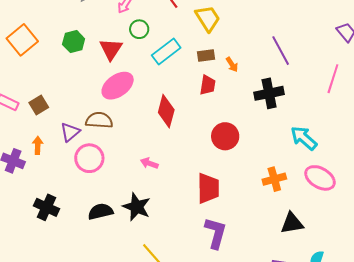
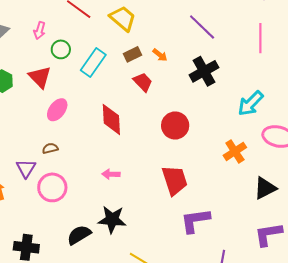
red trapezoid: (208, 85) -> (143, 82), turned -35
pink ellipse: (118, 86) -> (57, 110), size x0.7
brown semicircle: (99, 120) -> (50, 148), size x0.6
cyan arrow: (304, 138) -> (251, 103), turned -68
purple L-shape: (216, 233) -> (195, 221), turned -96

